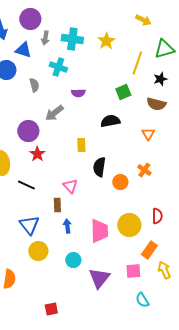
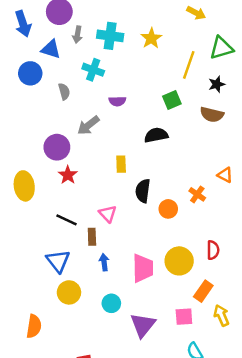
orange triangle: (148, 134) -> (225, 175), moved, turned -32
black line: (26, 185) -> (67, 220), moved

